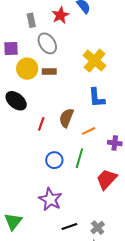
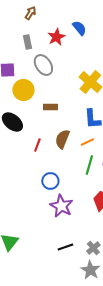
brown rectangle: (49, 72) -> (50, 107), moved
orange line: (89, 131) -> (87, 142), moved
green line: (79, 158) -> (89, 165), moved
purple star: (50, 199) -> (61, 206), moved

